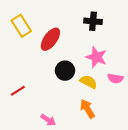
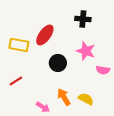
yellow rectangle: (21, 26) -> (19, 45), moved, turned -48
yellow semicircle: (89, 82) -> (86, 99), moved
orange arrow: (87, 109) -> (64, 97), moved

